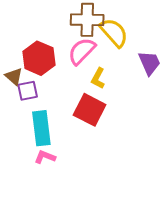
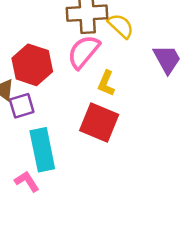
yellow semicircle: (114, 32) -> (121, 26), size x0.7
pink L-shape: (45, 157) -> (27, 181), moved, turned 40

